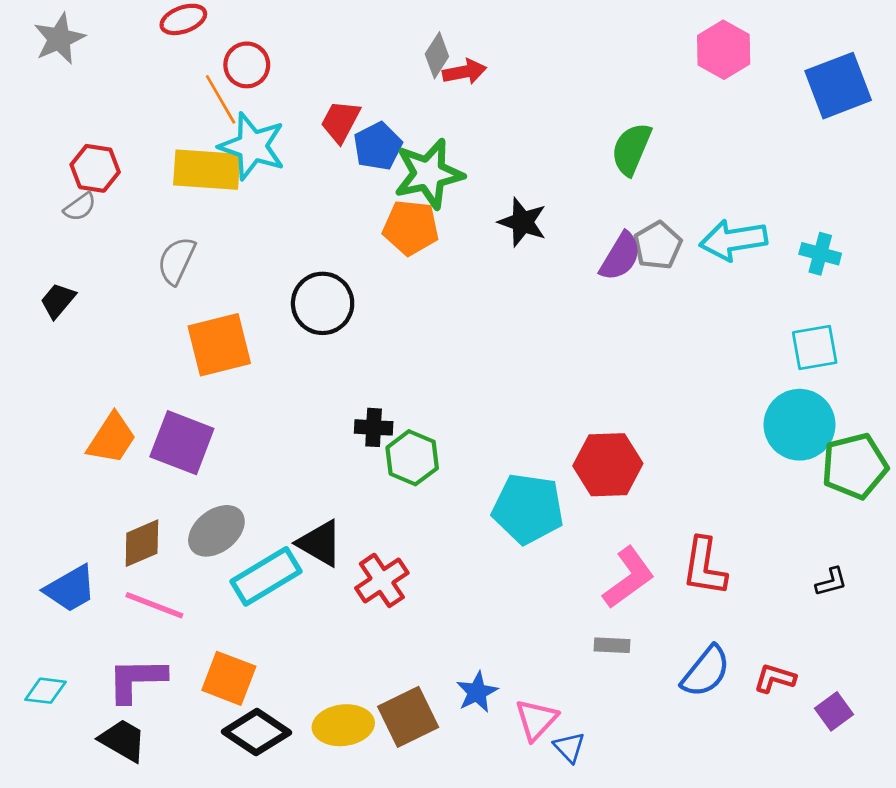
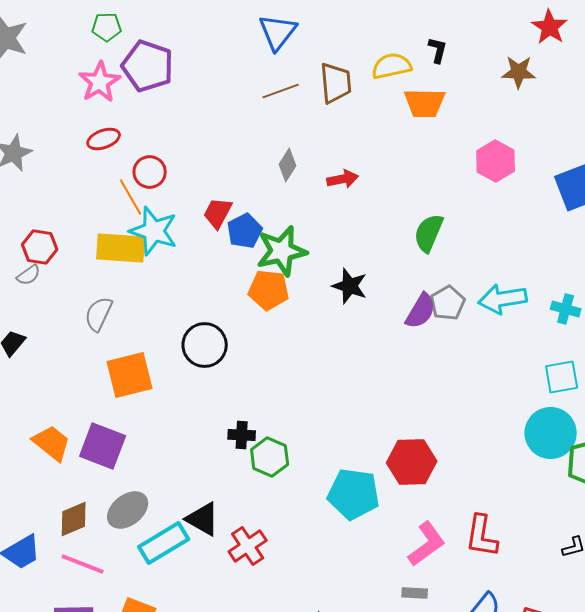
red arrow: (465, 72) -> (343, 179), moved
orange trapezoid: (112, 438) -> (52, 443), turned -84

